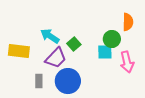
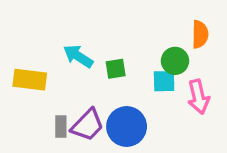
green square: (74, 44) -> (116, 69), turned 32
purple trapezoid: (56, 58) -> (87, 125), moved
blue circle: (68, 81) -> (127, 127), moved

